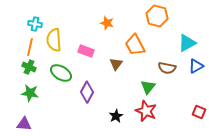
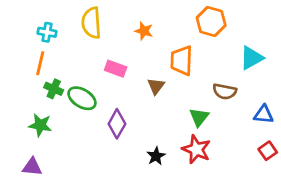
yellow semicircle: (54, 40) -> (91, 23), moved
orange trapezoid: (135, 45) -> (182, 61), turned 30
blue triangle: (196, 66) -> (264, 114), moved, turned 35
green cross: (29, 67) -> (54, 89), moved
red square: (199, 112) -> (268, 151), turned 32

